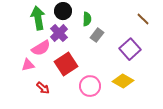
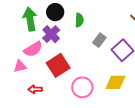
gray rectangle: (97, 35) -> (99, 40), moved
yellow diamond: (123, 81) -> (115, 82), turned -30
red arrow: (43, 88) -> (35, 89), turned 136

